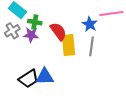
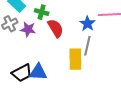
green cross: (35, 22) -> (42, 12), moved
yellow rectangle: (69, 45) -> (75, 59), moved

